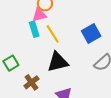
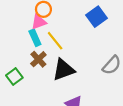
blue square: (91, 33) -> (96, 17), moved
brown cross: (31, 82) -> (38, 59), moved

